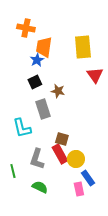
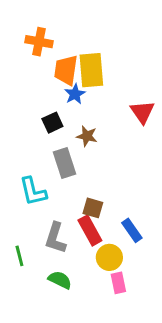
yellow rectangle: (83, 47) -> (91, 70), moved
blue star: (37, 60) -> (75, 94), moved
yellow circle: (76, 159) -> (109, 257), moved
blue rectangle: (88, 178) -> (132, 230), moved

